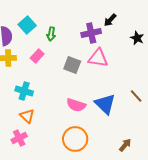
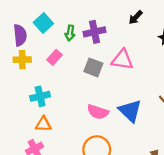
purple cross: (91, 33) -> (95, 32), moved
cyan cross: (24, 91) -> (40, 96), turned -30
orange triangle: (27, 116) -> (43, 124), turned -42

